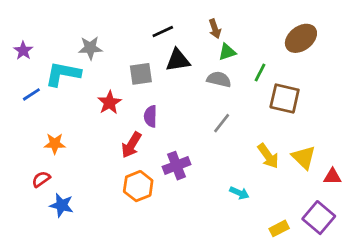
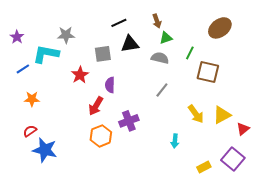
orange star: (55, 144) -> (32, 99), moved
yellow triangle: (304, 157) -> (222, 115), turned 48
red triangle: (332, 176) -> (243, 129), turned -40
cyan arrow: (239, 193) -> (175, 141), turned 72
blue star: (62, 205) -> (45, 150), size x1.4

